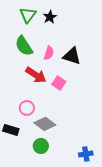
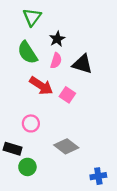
black star: (50, 17) -> (57, 39), moved
gray diamond: (45, 124) -> (66, 146), moved
green circle: (41, 146) -> (27, 167), moved

